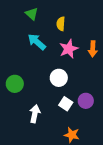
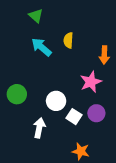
yellow semicircle: (61, 24) -> (68, 40), moved
pink star: (69, 49) -> (91, 82), moved
white circle: (59, 78) -> (56, 101), moved

